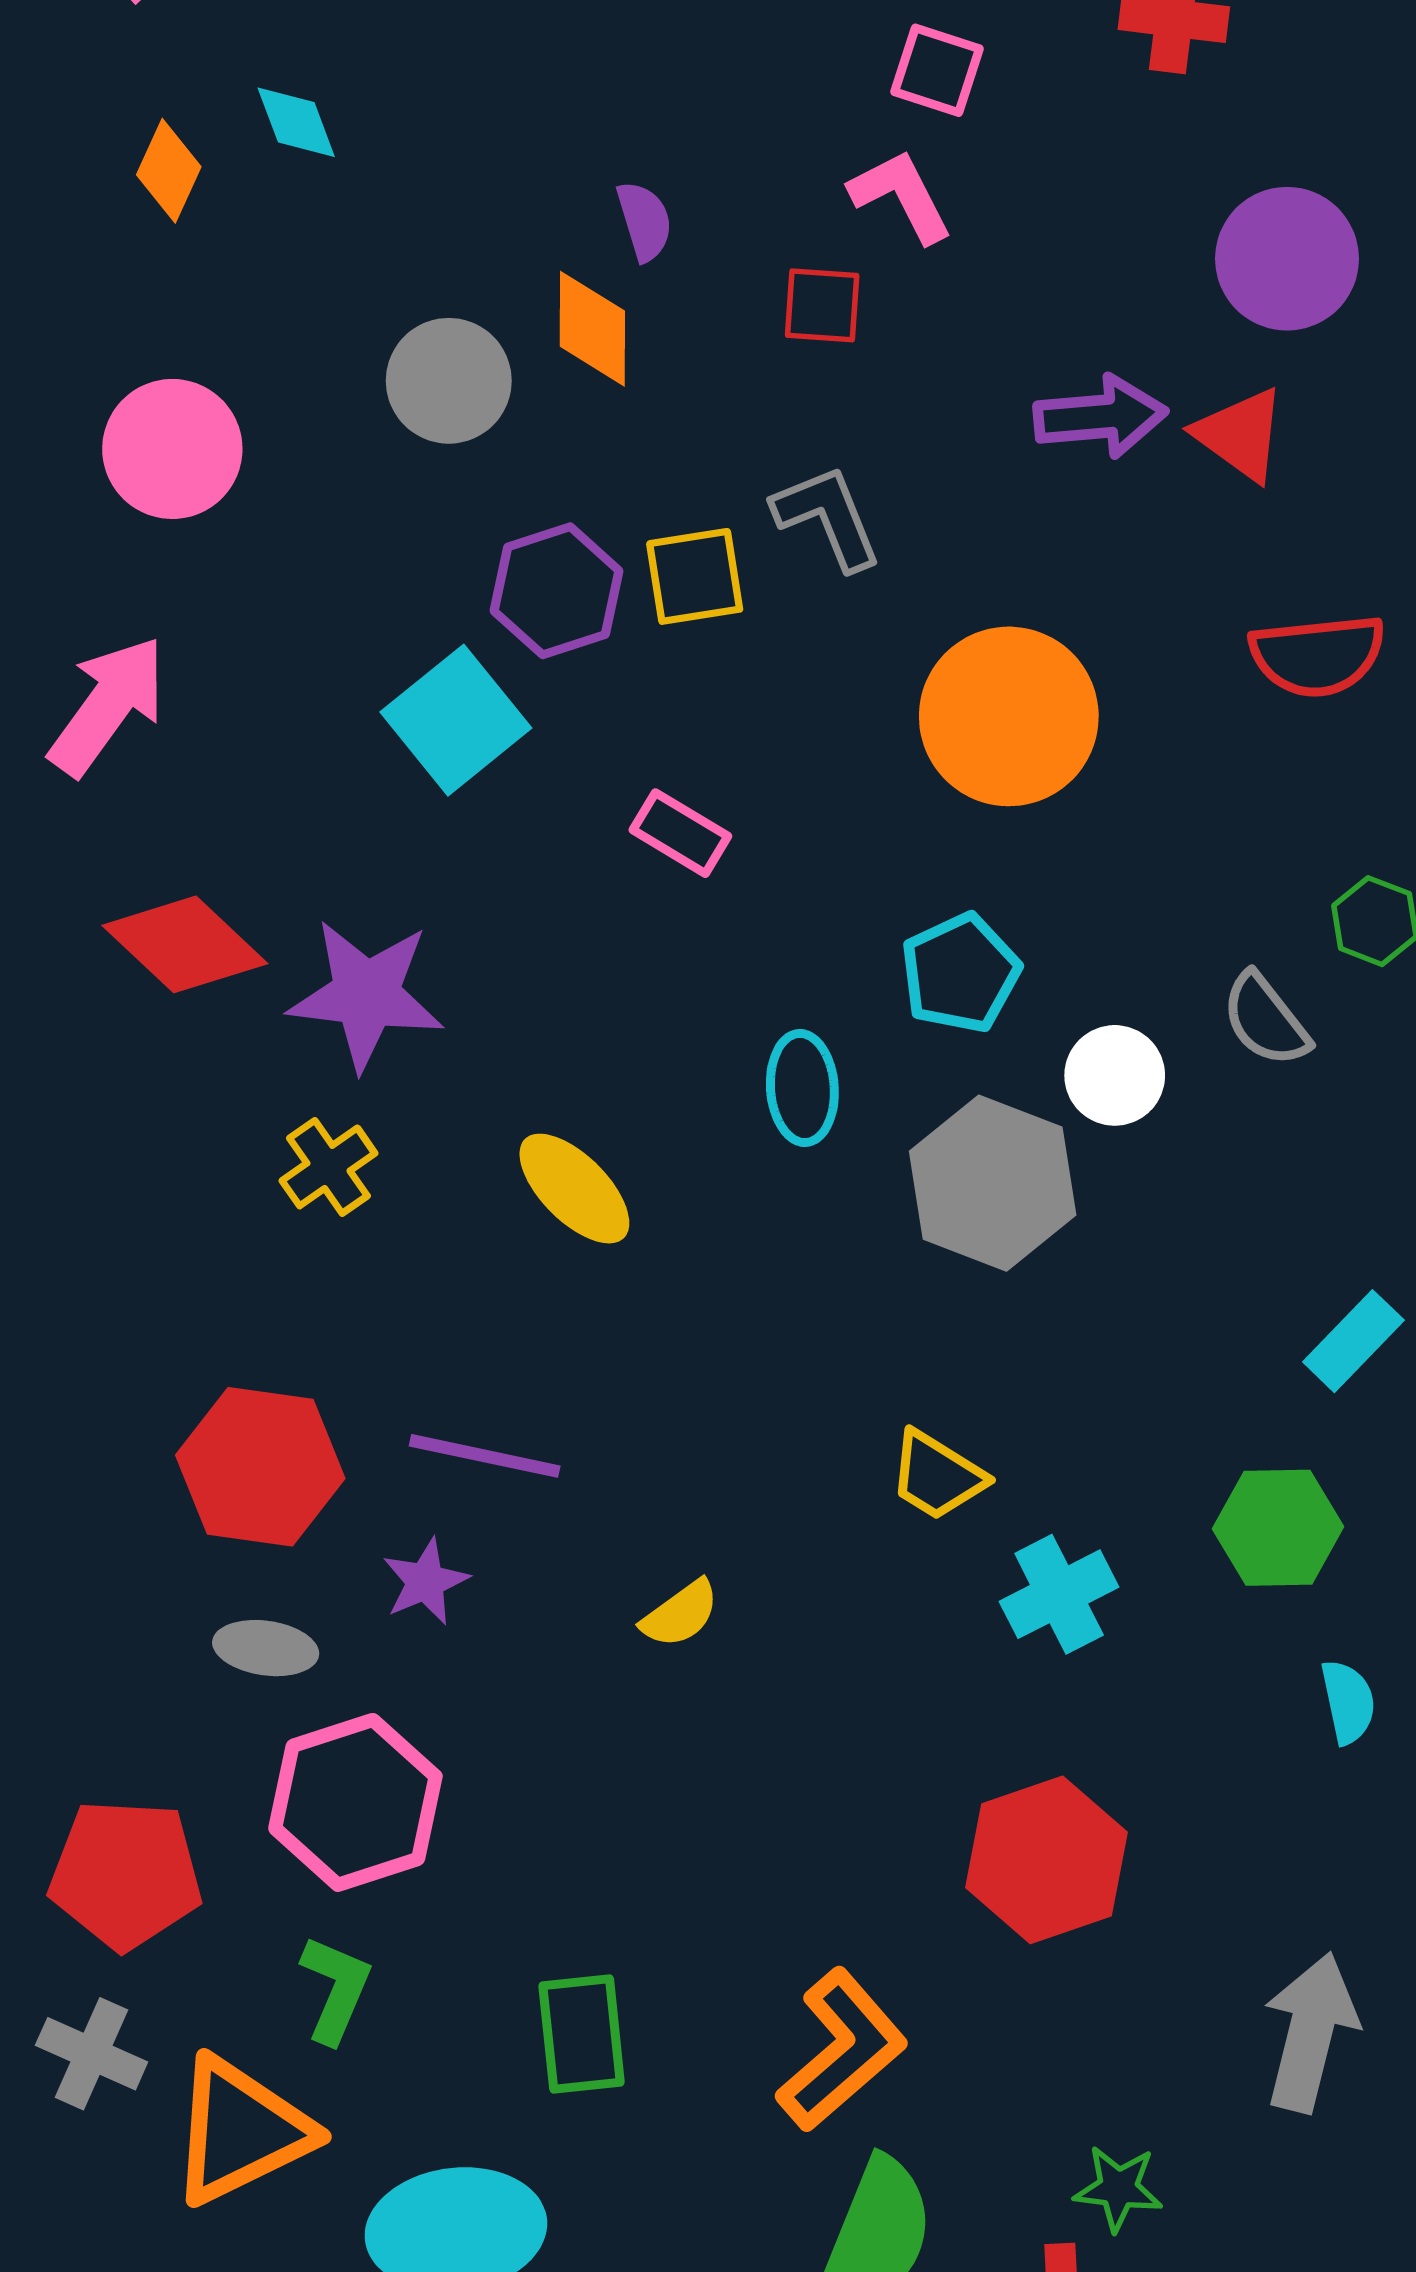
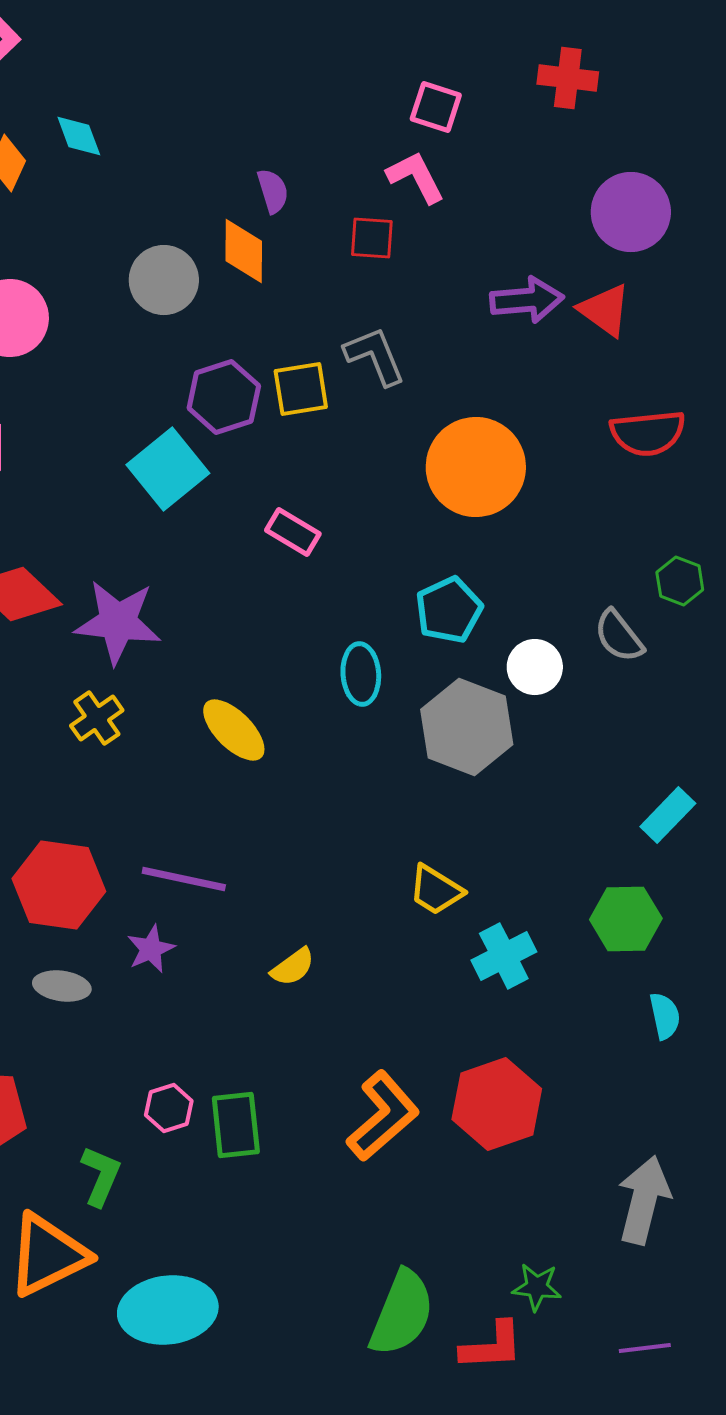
pink hexagon: (355, 1802) -> (169, 1108), moved, size x0.5
green rectangle: (582, 2034) -> (236, 1125), moved
orange L-shape: (842, 2050) -> (383, 1116), moved

